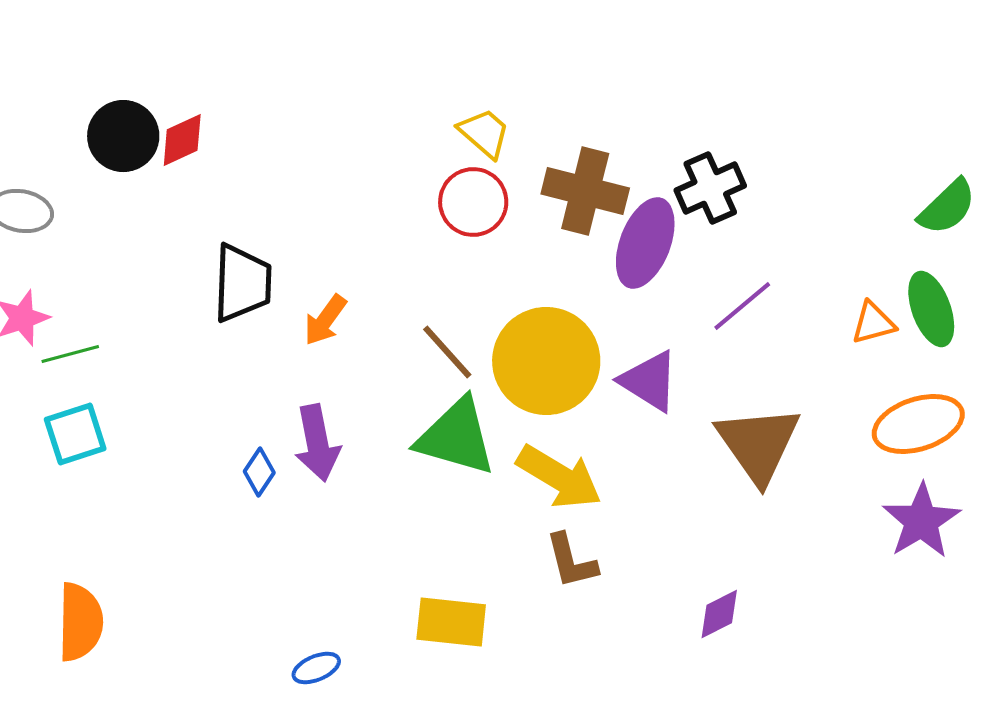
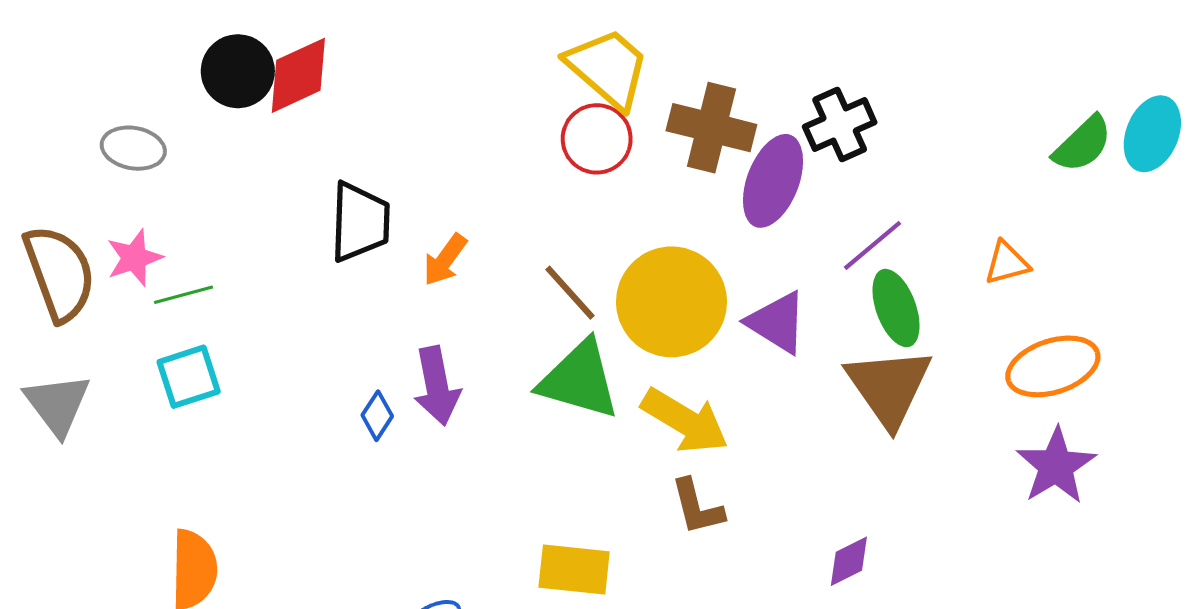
yellow trapezoid: (484, 133) -> (608, 68), size x1.6
red diamond: (182, 140) -> (298, 75), size x1.4
green ellipse: (931, 309) -> (896, 308), moved

